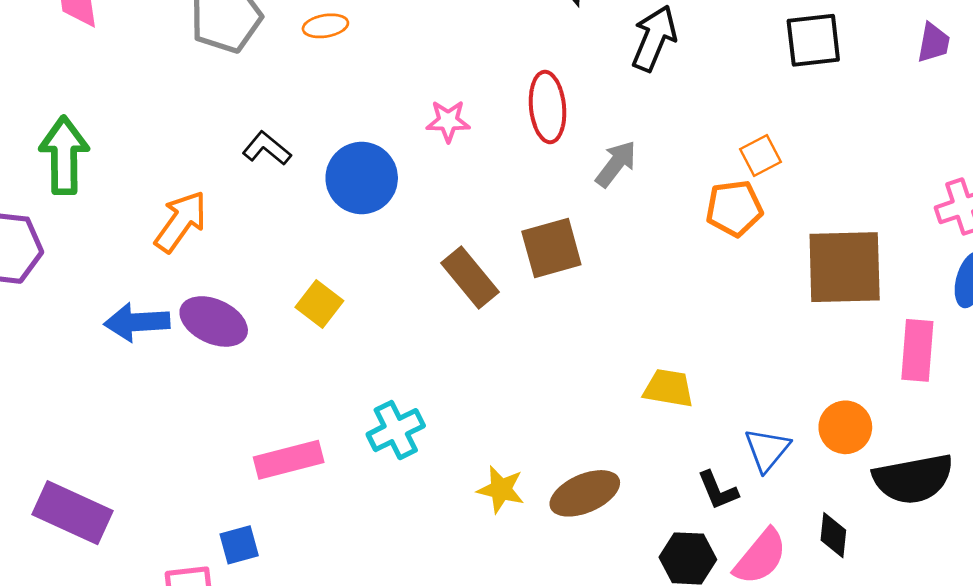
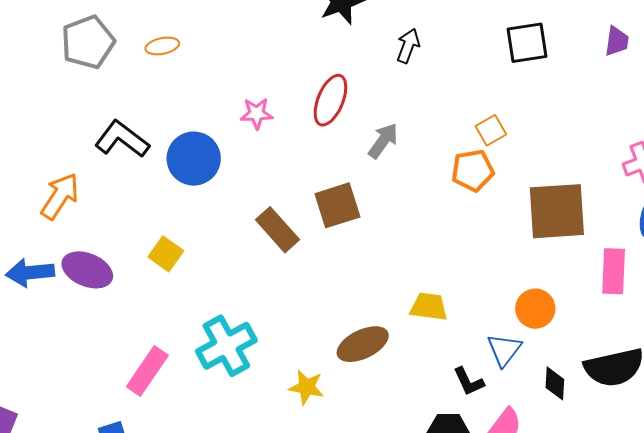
black arrow: (654, 38) -> (408, 46), size x0.7
red ellipse: (548, 107) -> (330, 100), turned 30
black L-shape: (267, 148) -> (122, 139), size x1.5
orange circle: (845, 427) -> (535, 309), moved
cyan cross: (396, 430) -> (226, 346), size x1.4
pink rectangle: (289, 460) -> (147, 371), turned -39
brown ellipse: (585, 493) -> (363, 344), moved
black diamond: (833, 535) -> (555, 383), moved

